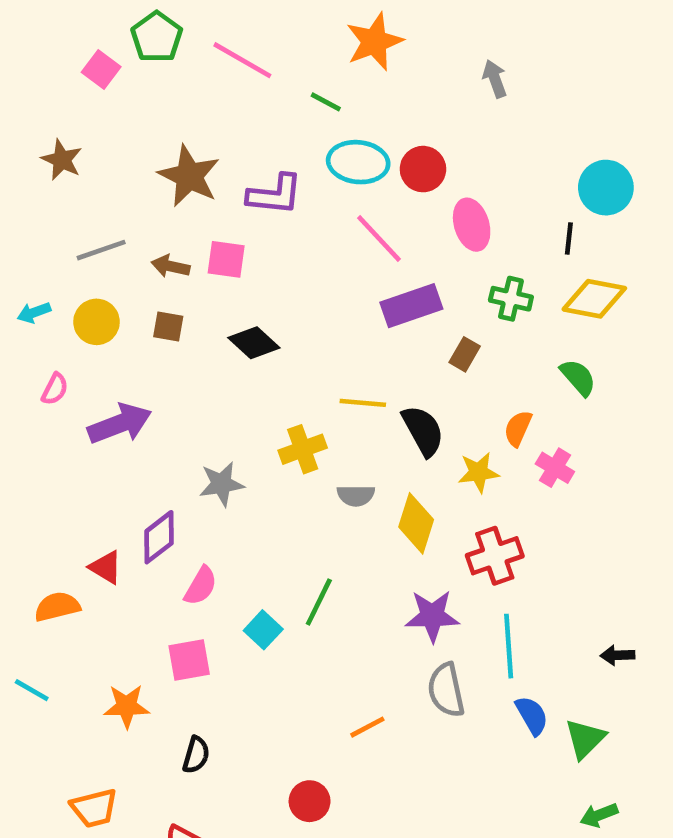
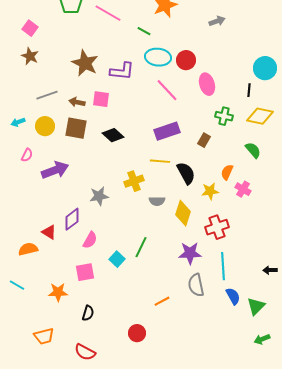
pink square: (101, 69) -> (30, 28), moved
gray arrow: (495, 79) -> (217, 21), turned 91
purple rectangle: (411, 306) -> (167, 131), moved
brown square: (168, 326) -> (76, 128), size x1.6

